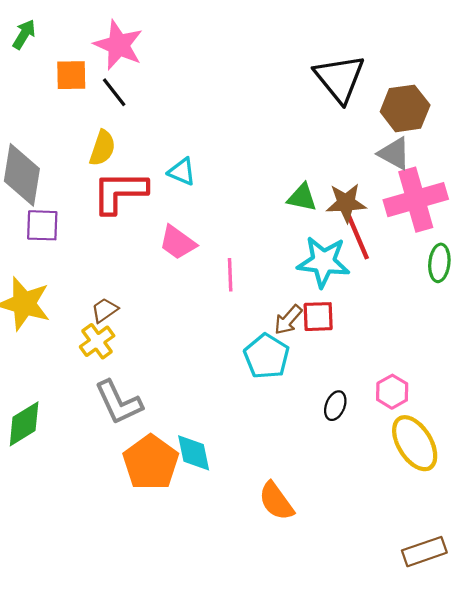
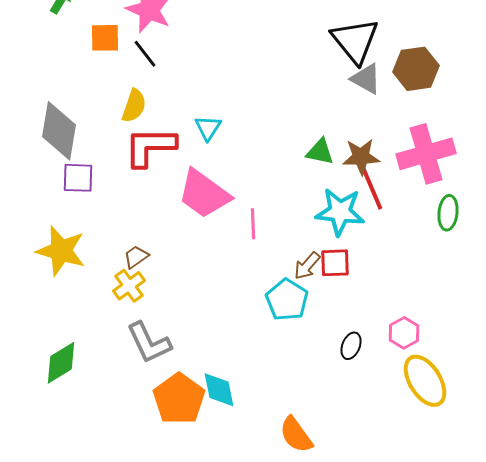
gray triangle: (394, 153) -> (366, 79), moved
cyan triangle: (182, 172) -> (208, 128), turned 40
pink trapezoid: (178, 243) -> (204, 194), size x1.5

